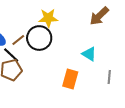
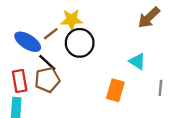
yellow star: (48, 18) -> (72, 20), moved
brown line: (18, 40) -> (51, 34), moved

